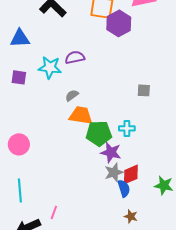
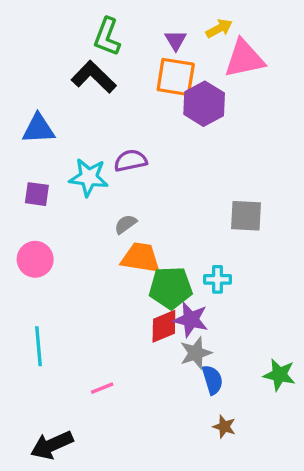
gray square: (144, 90) -> (246, 216), size x1.5
pink circle: (19, 144) -> (35, 259), moved
red diamond: (131, 174) -> (164, 326), moved
cyan line: (20, 190) -> (38, 346), moved
pink line: (54, 212) -> (102, 388), moved, turned 48

